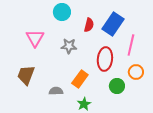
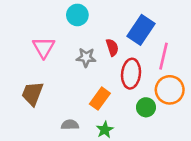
red semicircle: (89, 25) -> (112, 47), moved, turned -32
orange circle: (136, 72) -> (170, 90), size x1.5
gray semicircle: (56, 91) -> (70, 125), moved

